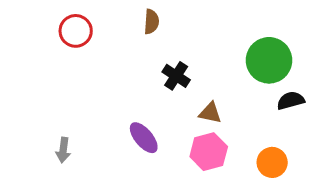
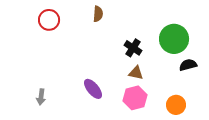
black cross: (176, 76) -> (133, 48), moved

